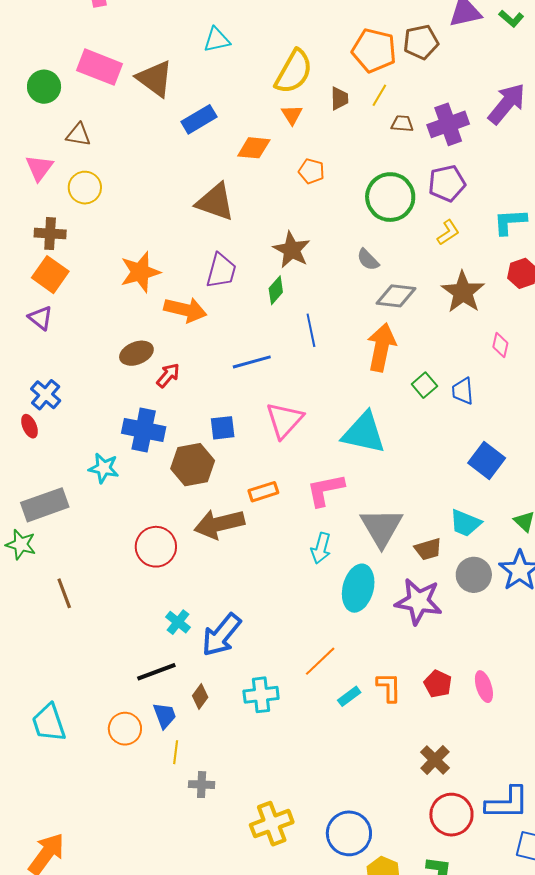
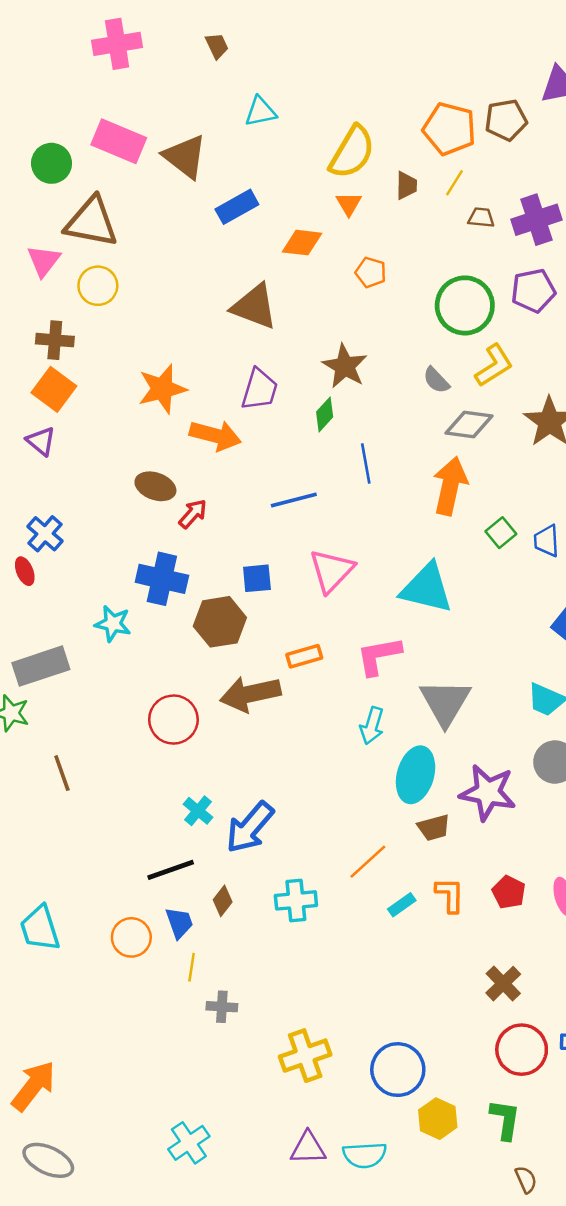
brown triangle: (78, 135) -> (91, 222), size x1.8
yellow L-shape: (448, 232) -> (494, 365), moved, size x1.4
brown ellipse: (136, 353) -> (155, 486), turned 40
brown trapezoid: (428, 549) -> (434, 828), moved

